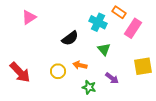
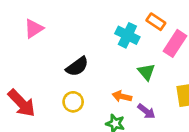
black semicircle: (70, 38) -> (77, 67), moved
green triangle: (104, 49) -> (146, 72), moved
orange arrow: (80, 65) -> (122, 96), moved

